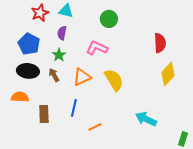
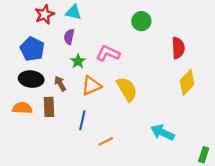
green circle: (109, 19) -> (141, 21), moved
green star: (59, 55) -> (78, 61), moved
brown rectangle: (44, 114) -> (49, 107), moved

